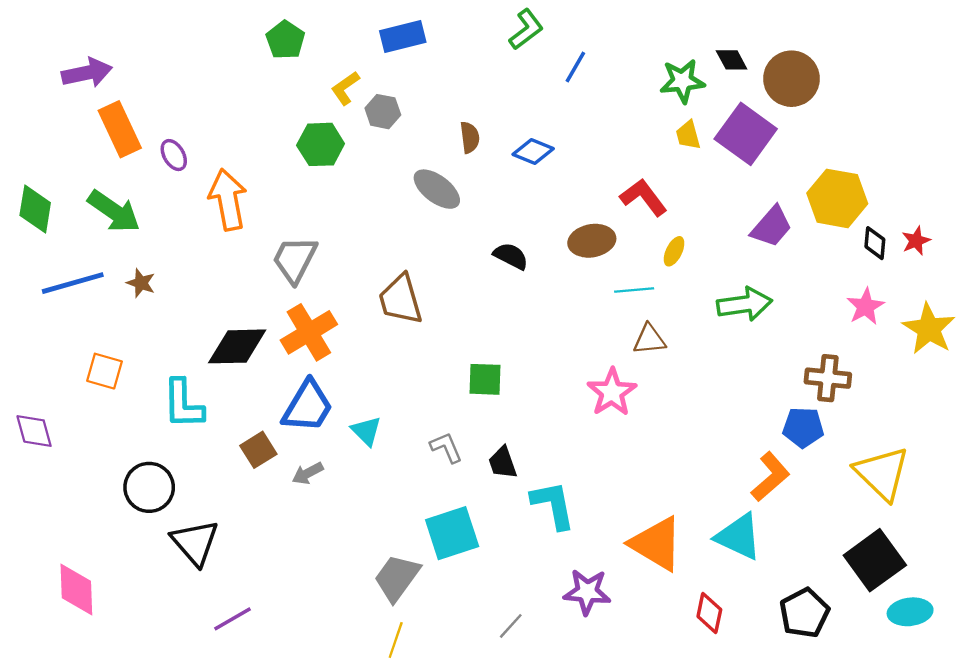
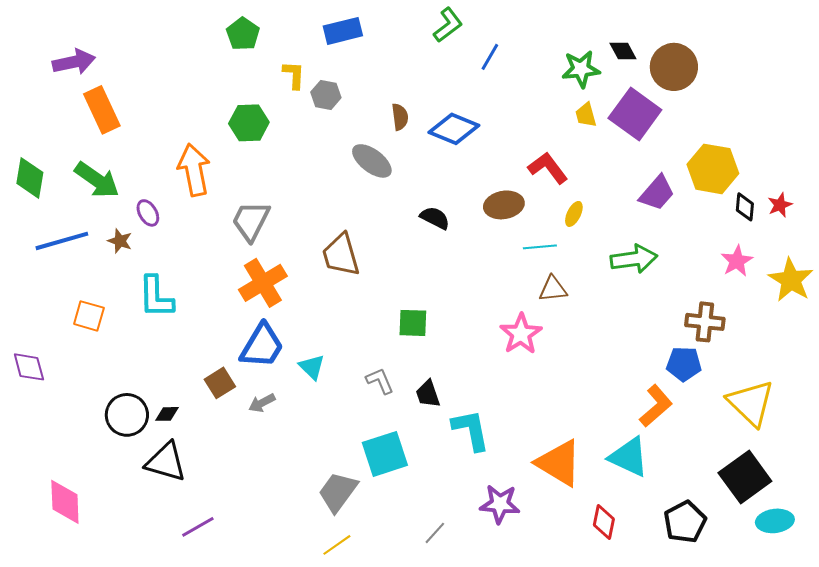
yellow L-shape: (345, 88) -> (294, 75), turned 128
green hexagon: (321, 144) -> (249, 123), moved
blue diamond: (533, 151) -> (454, 129), size x1.4
purple ellipse: (174, 155) -> (148, 213), moved
black diamond: (237, 346) -> (167, 414), moved, size x0.5
cyan L-shape: (183, 404) -> (156, 297), moved
black triangle: (195, 543) -> (166, 462), turned -33
yellow line: (396, 640) -> (337, 545), turned 36

